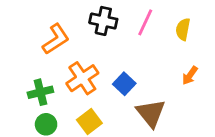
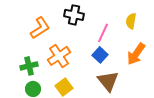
pink line: (145, 22) -> (103, 33), moved
orange arrow: (190, 75) -> (136, 54), size x1.6
blue square: (124, 84) -> (100, 55), moved

